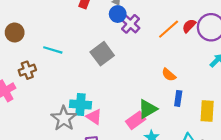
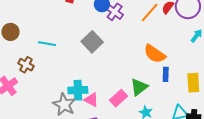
brown cross: (27, 70) -> (26, 65), turned -35
orange semicircle: (169, 75) -> (155, 54), size x1.6
pink rectangle: (136, 120) -> (119, 98), moved

